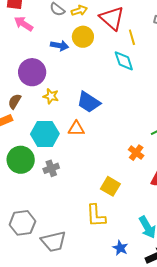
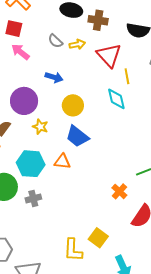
yellow circle: (83, 37) -> (73, 105), moved
yellow square: (110, 186) -> (98, 238), moved

